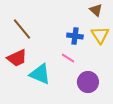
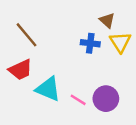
brown triangle: (96, 10) -> (107, 20), moved
pink line: (68, 58) -> (78, 100), moved

